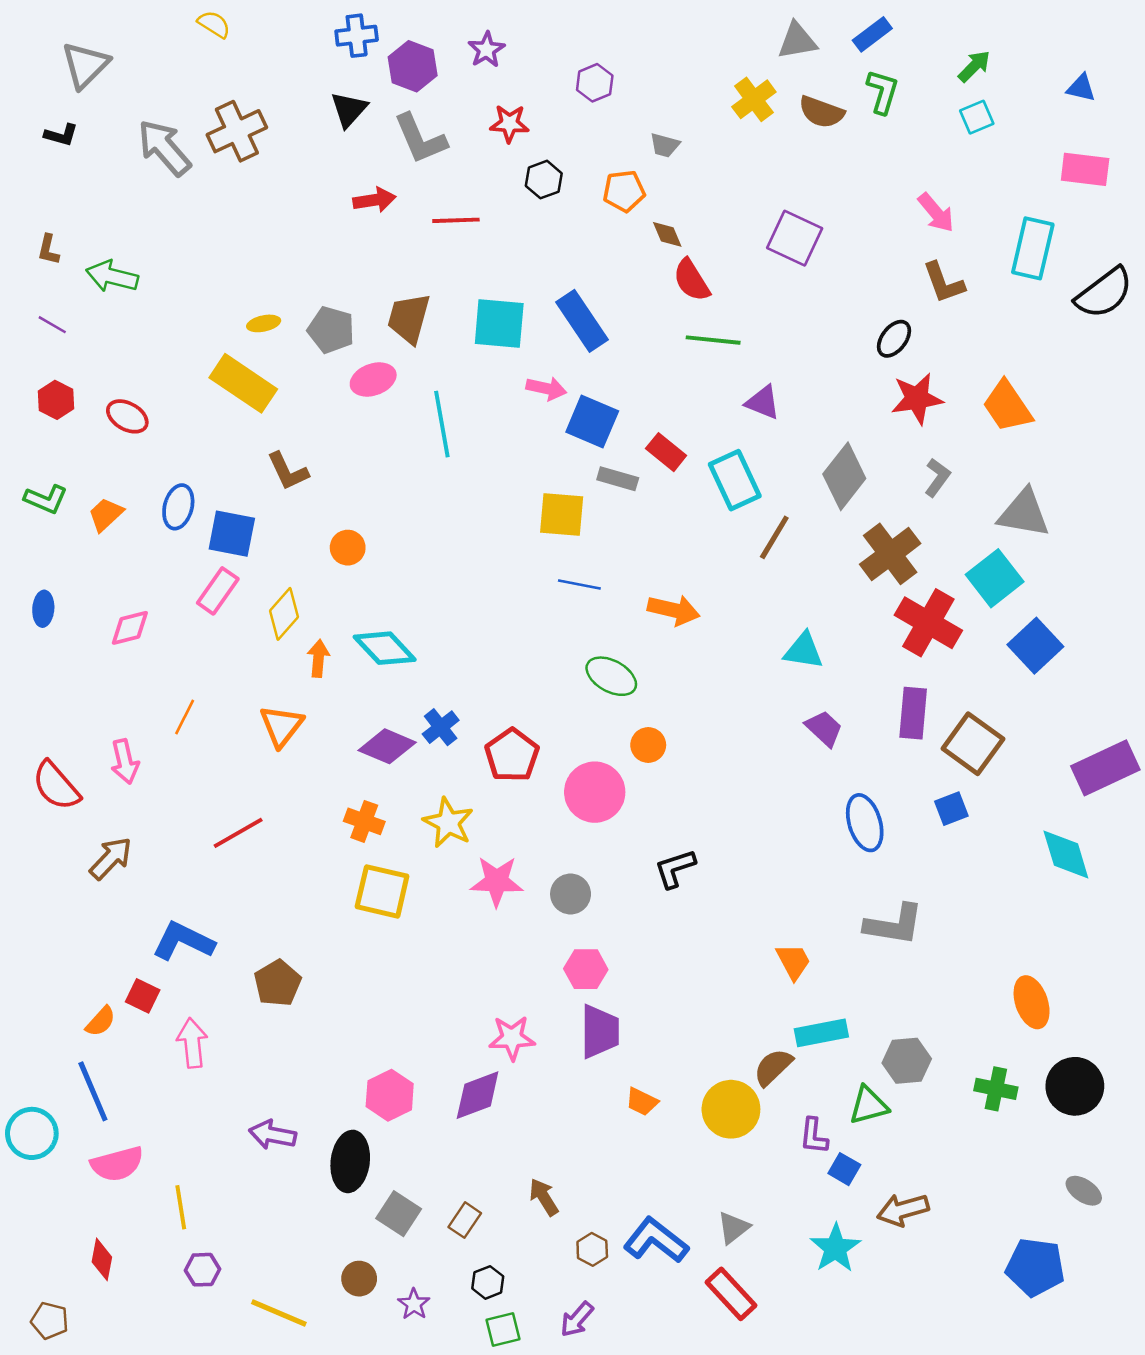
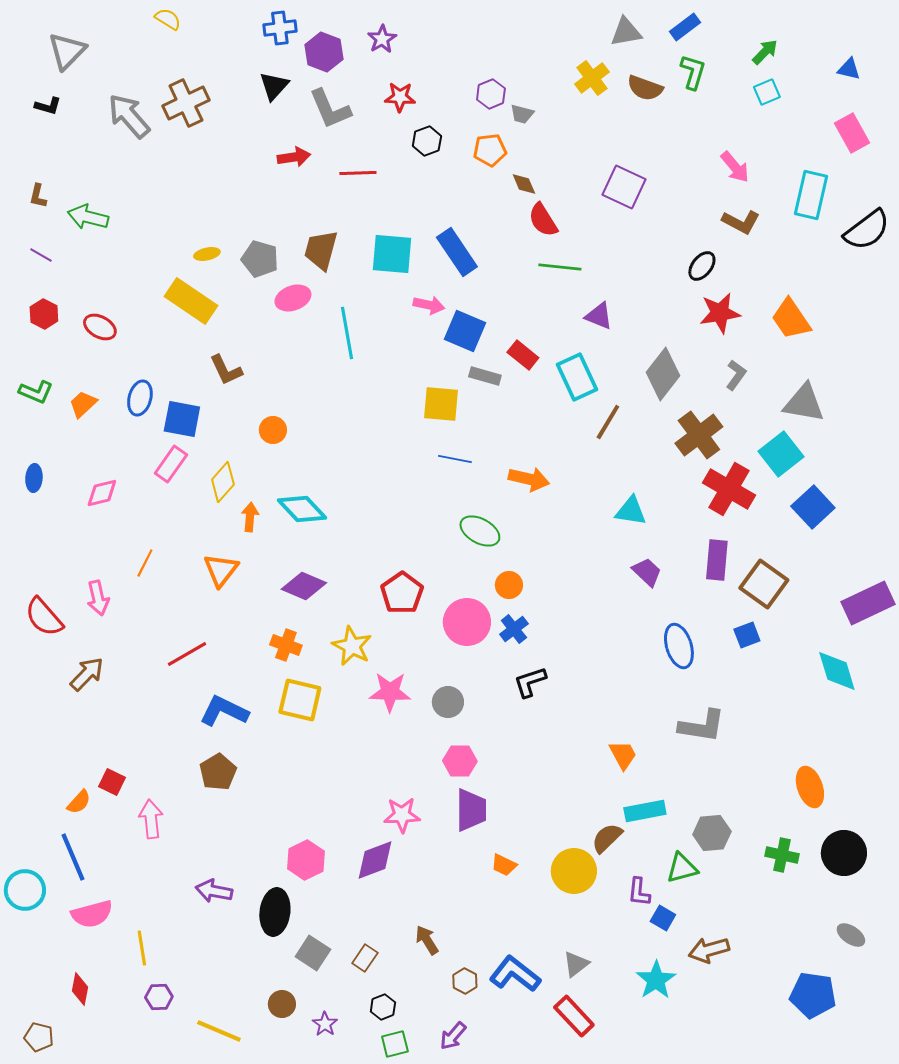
purple hexagon: (595, 83) -> (491, 94), moved
pink rectangle: (1085, 169) -> (852, 133), turned 54
brown L-shape: (944, 283) -> (741, 222), turned -42
blue cross: (441, 727) -> (514, 629), moved
blue L-shape: (183, 941) -> (224, 711), moved

